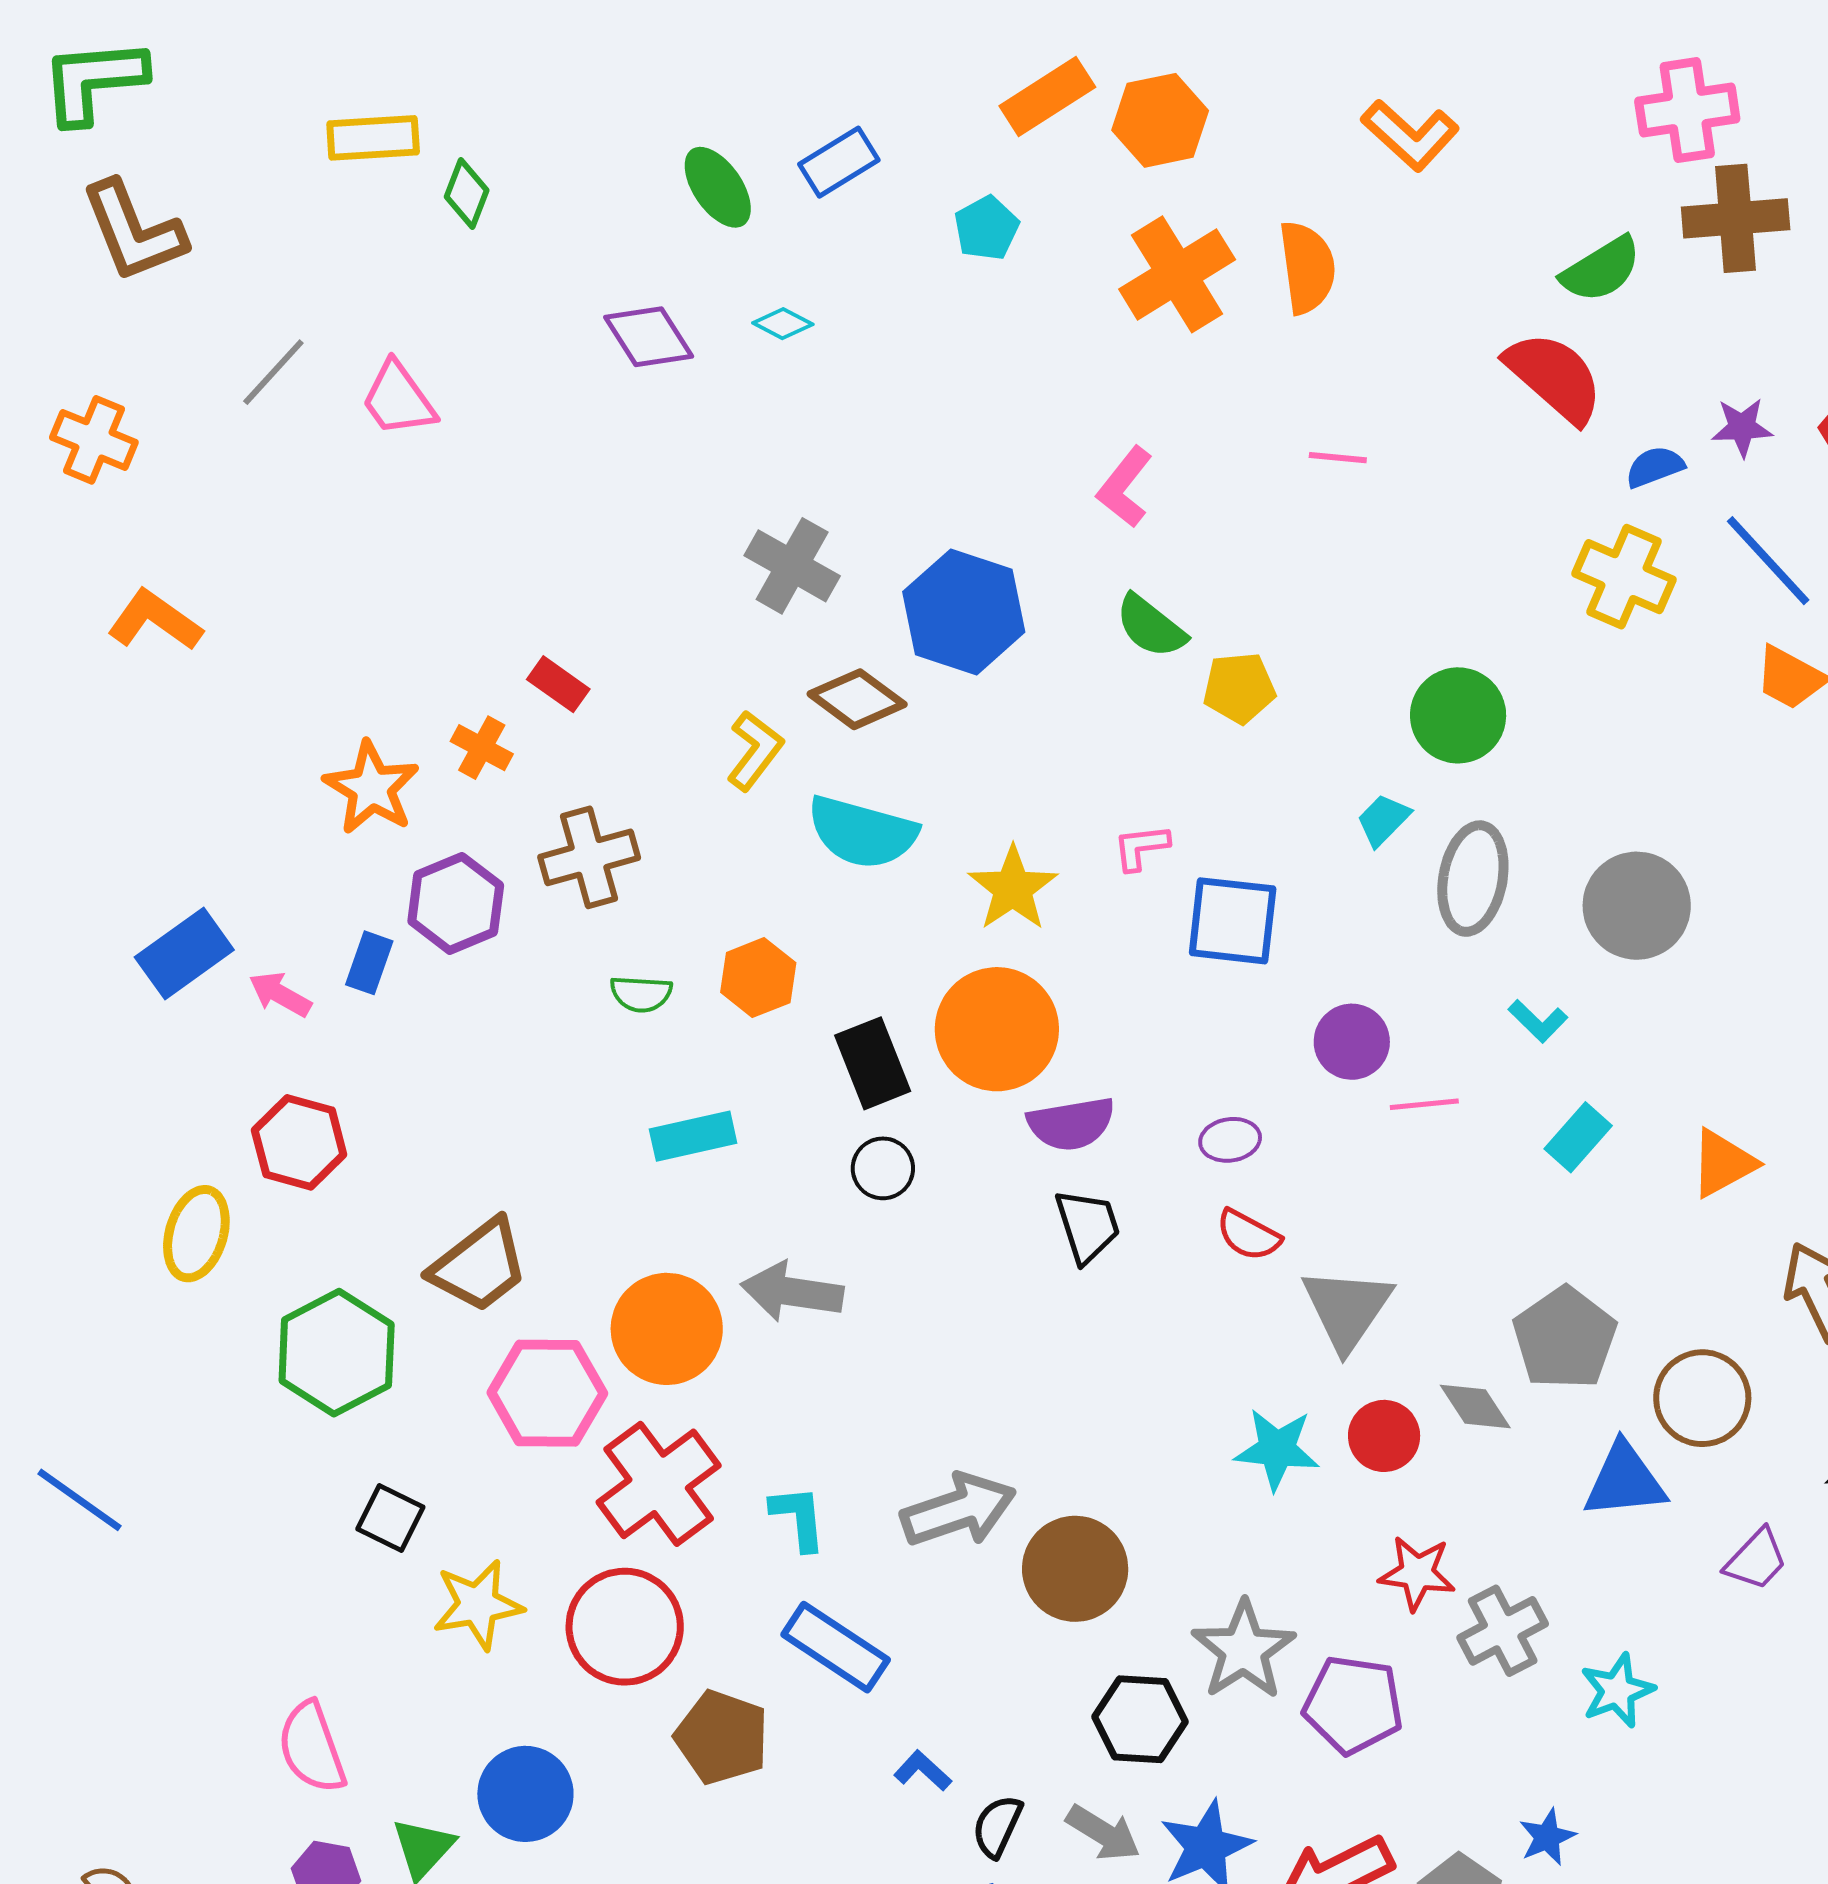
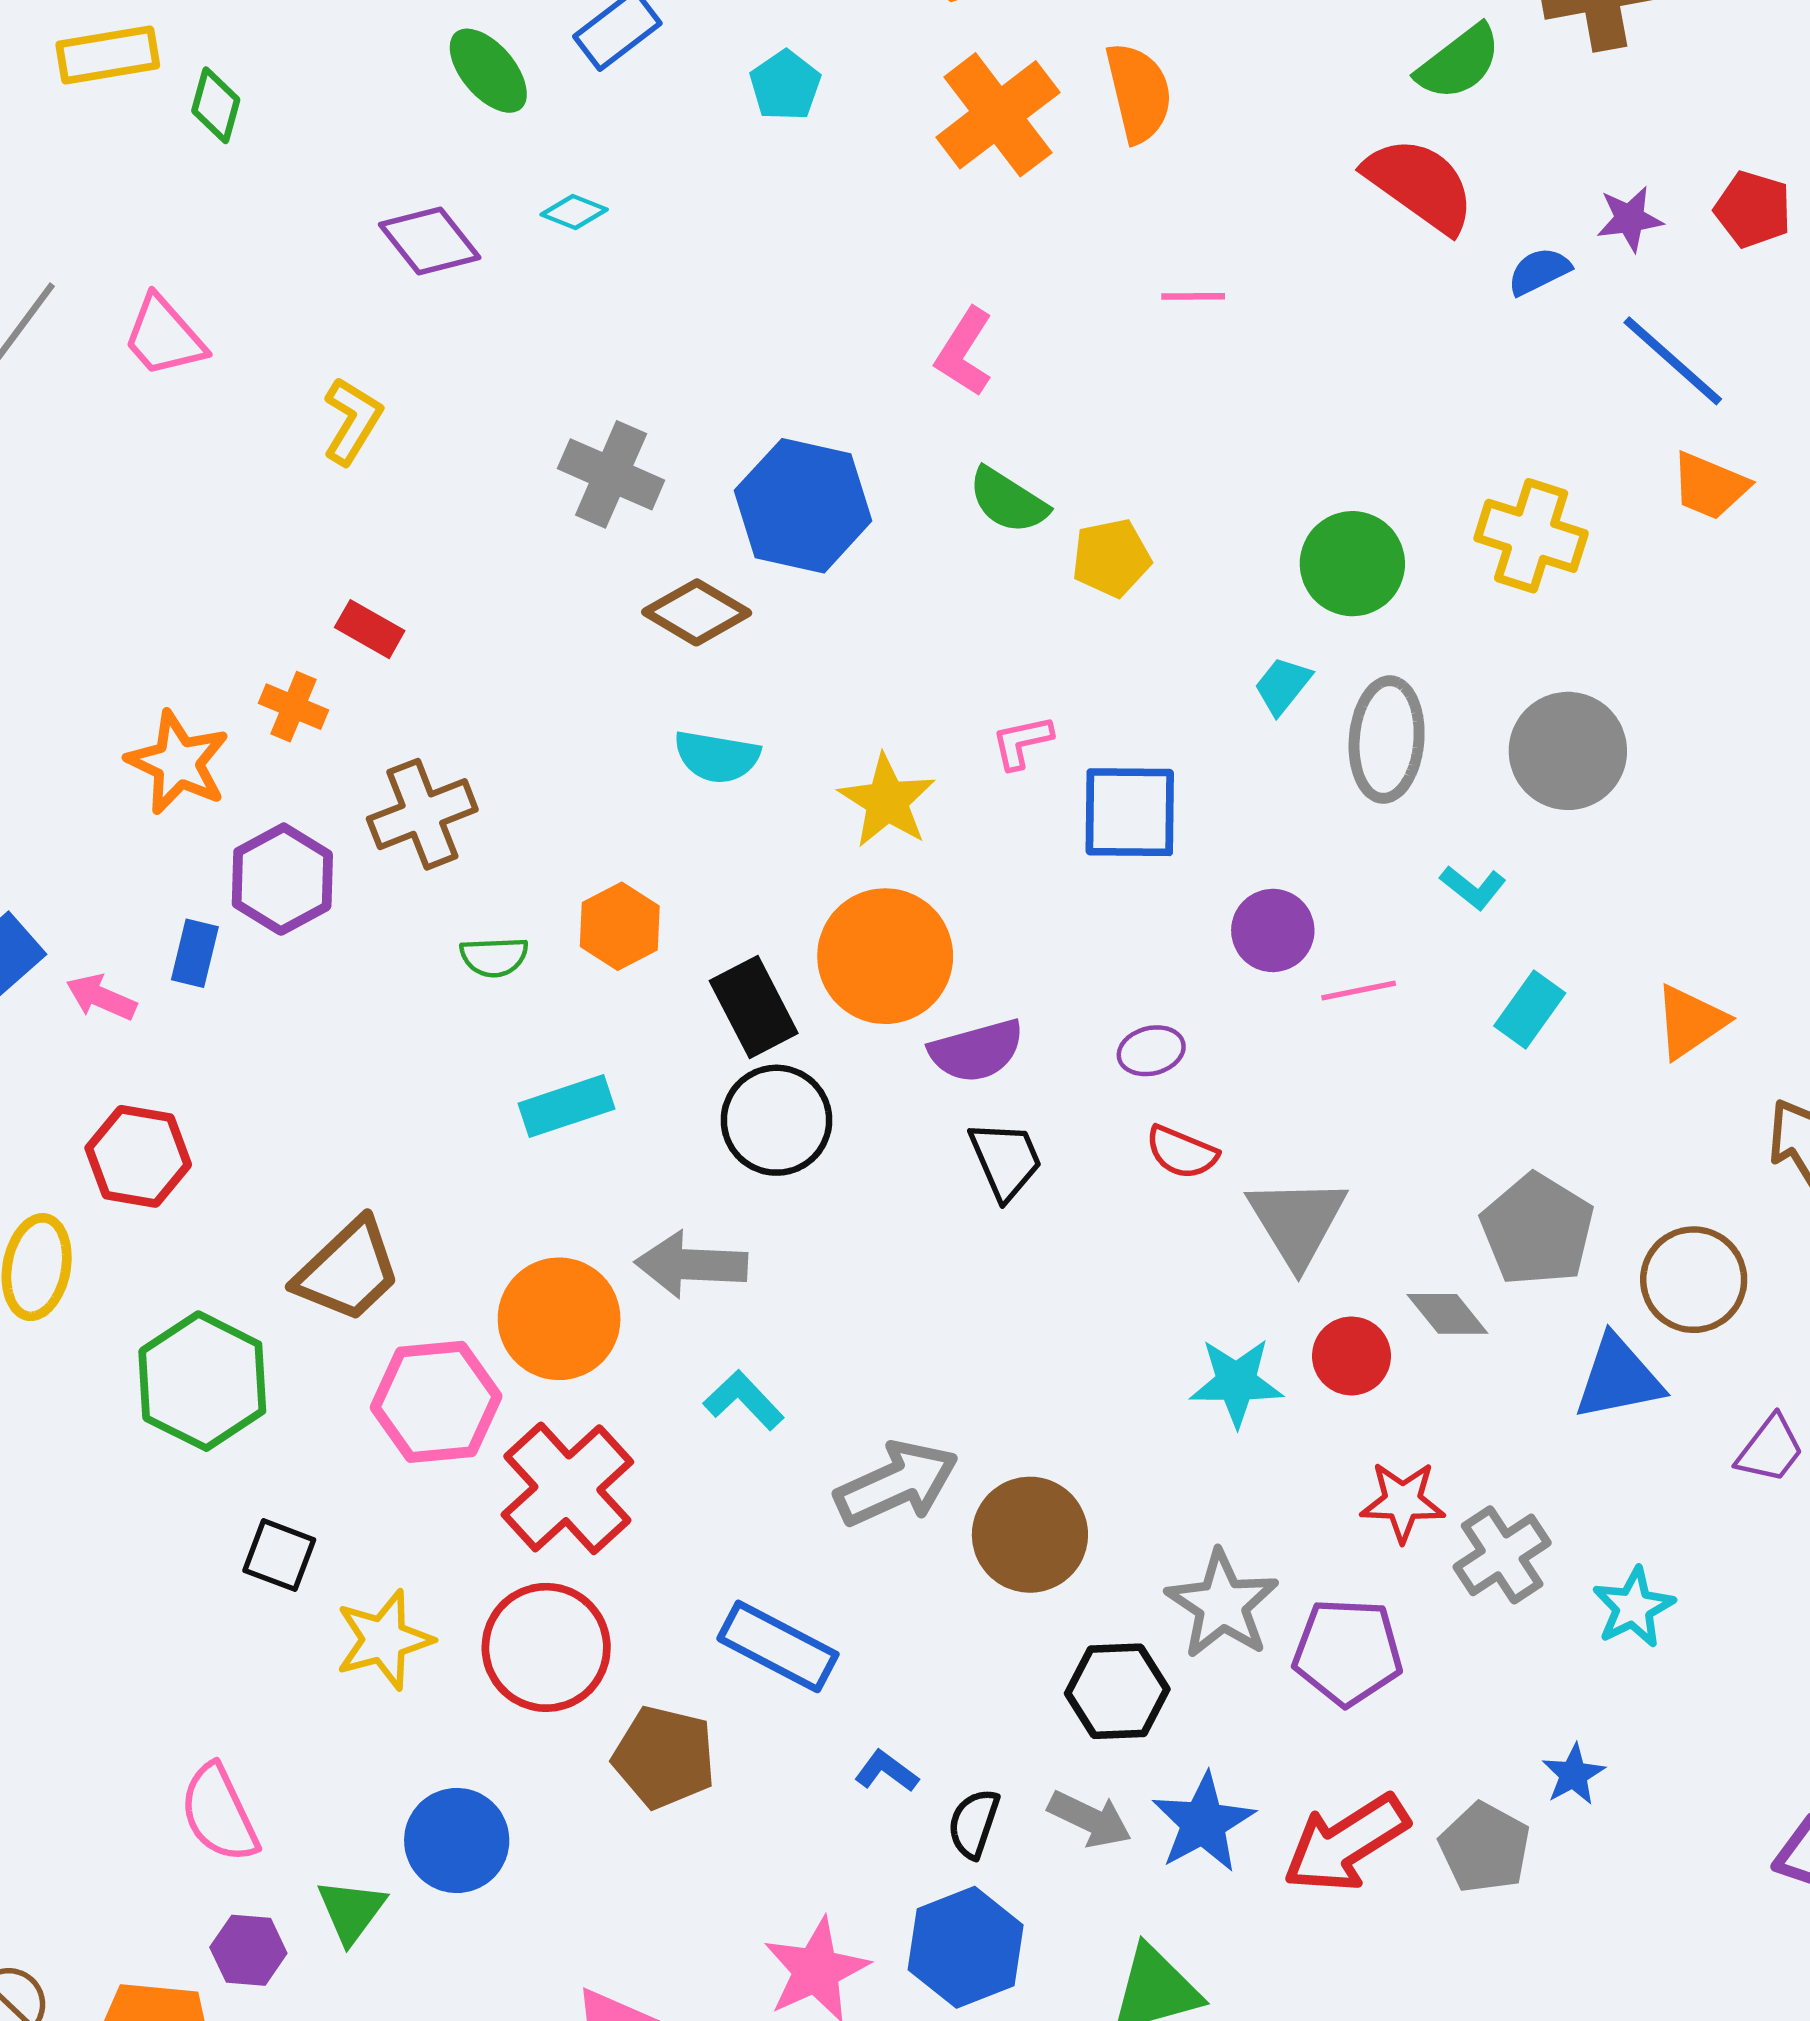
yellow cross: (1624, 577) -> (1531, 536), moved
yellow L-shape: (755, 751) -> (352, 421), moved
cyan semicircle: (862, 832) -> (717, 757), size x0.7
black circle: (883, 1168) -> (776, 1120), size x1.6
cyan L-shape: (798, 1518) -> (744, 1400), moved, turned -32

